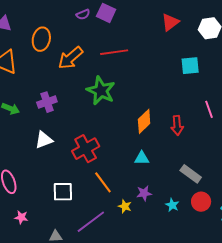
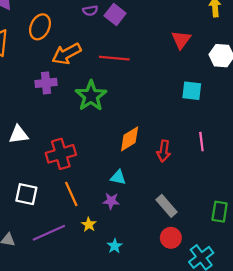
red triangle: (170, 22) -> (181, 40), turned -30
purple cross: (47, 102) -> (46, 83), moved
purple star: (144, 193) -> (111, 201), moved
cyan star: (172, 205) -> (115, 246), moved

